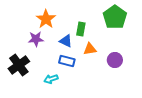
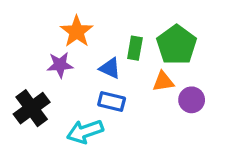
green pentagon: (115, 17) -> (177, 45), moved
orange triangle: (90, 49) -> (163, 82), moved
cyan arrow: (51, 79) -> (85, 131), size x1.5

